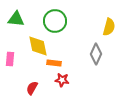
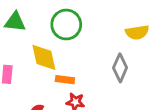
yellow semicircle: (109, 27) -> (137, 32), turned 66

